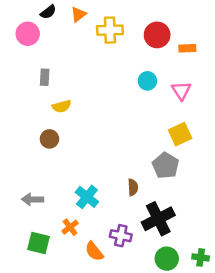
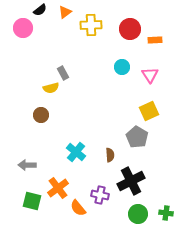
gray rectangle: (45, 77) -> (63, 73), moved, turned -32
cyan cross: (87, 197) -> (76, 152), moved
orange cross: (70, 227) -> (58, 188), size x1.5

